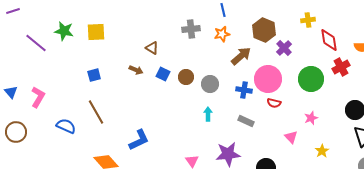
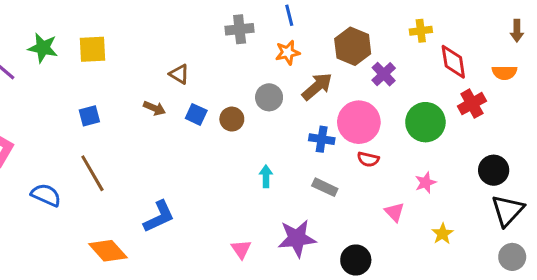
gray cross: (191, 29) -> (240, 29), moved
gray circle: (210, 84) -> (269, 97), moved

